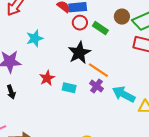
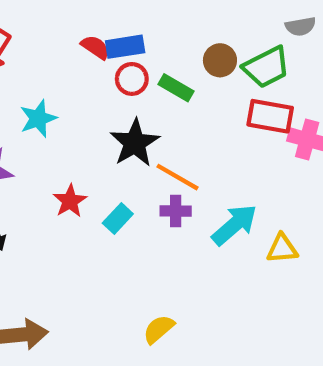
purple cross: (96, 86) -> (176, 211), turned -32
cyan rectangle: (69, 88) -> (118, 219), turned -56
cyan arrow: (124, 94) -> (234, 225), turned 115

